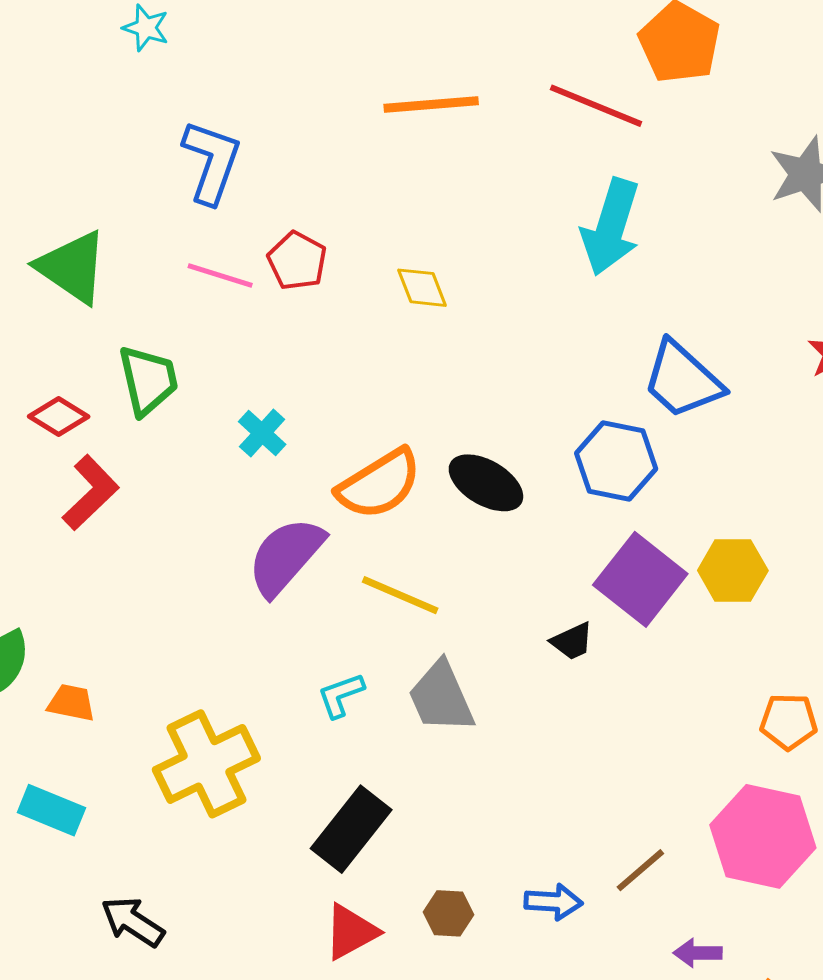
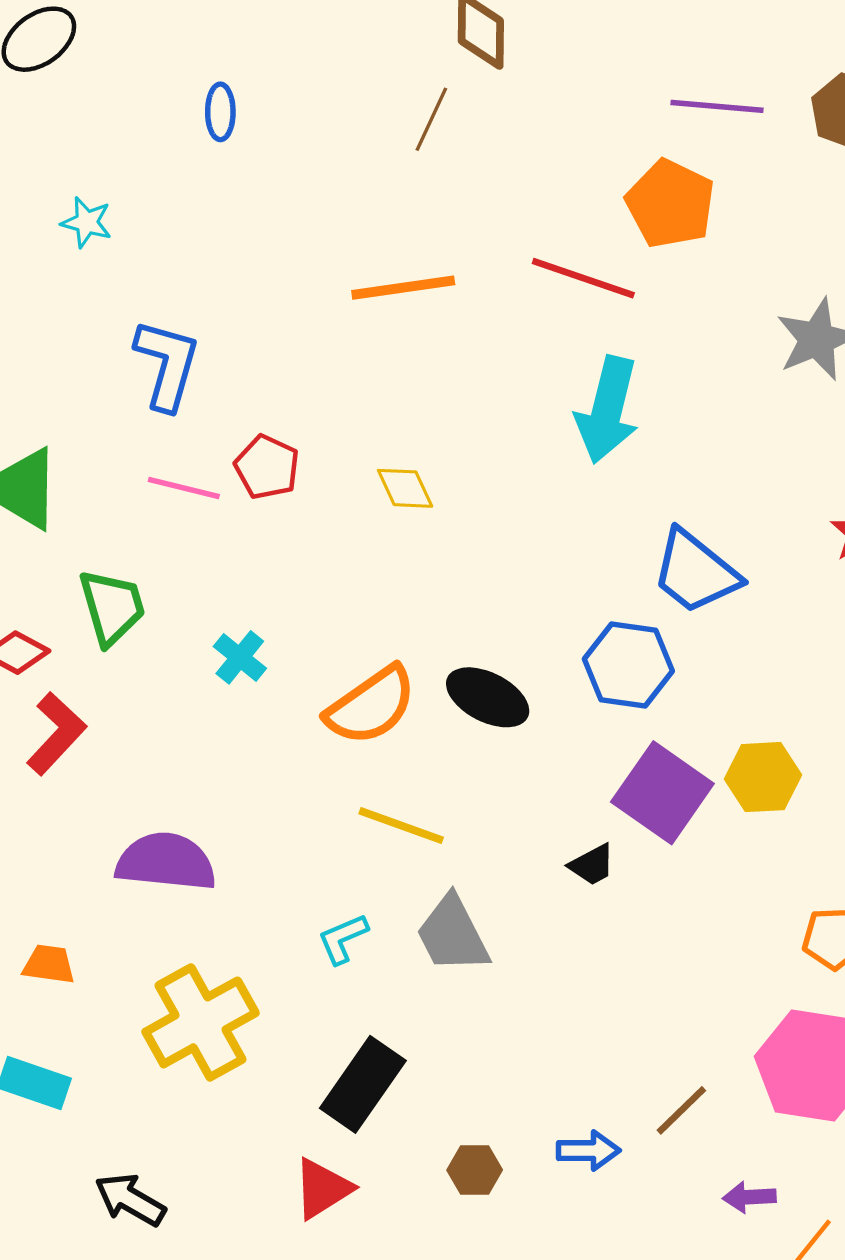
purple semicircle: (286, 556) -> (166, 862), moved, turned 58
red triangle: (351, 932) -> (322, 1189), moved

